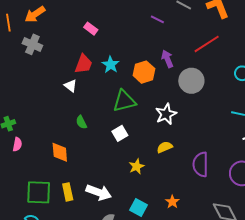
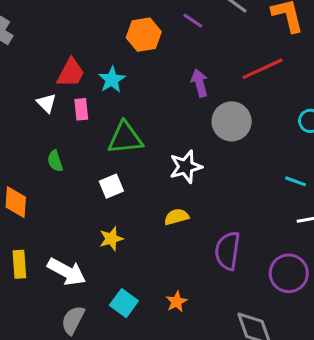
pink rectangle: (91, 29) -> (81, 109), moved, turned 40
orange hexagon: (144, 72) -> (144, 35), moved
yellow star: (137, 167) -> (111, 239), moved

